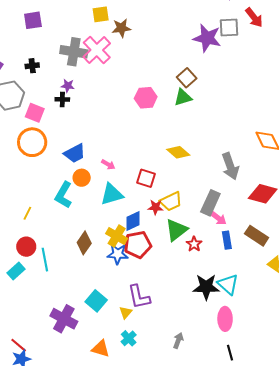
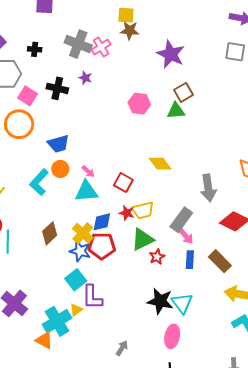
yellow square: (101, 14) -> (126, 15), moved
purple star: (207, 38) -> (171, 54), moved
pink cross: (97, 50) -> (101, 47), size x0.7
purple star: (68, 86) -> (85, 78), moved
black cross: (62, 99) -> (57, 88), size x1.5
pink arrow: (108, 164) -> (88, 171), moved
cyan square: (96, 301) -> (76, 280), moved
cyan cross: (129, 338) -> (57, 321), moved, size x1.8

